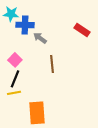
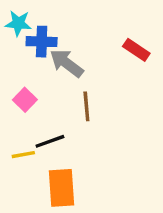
gray arrow: (40, 38) -> (67, 63), size x1.5
black line: (15, 79) -> (50, 141), moved, turned 48

